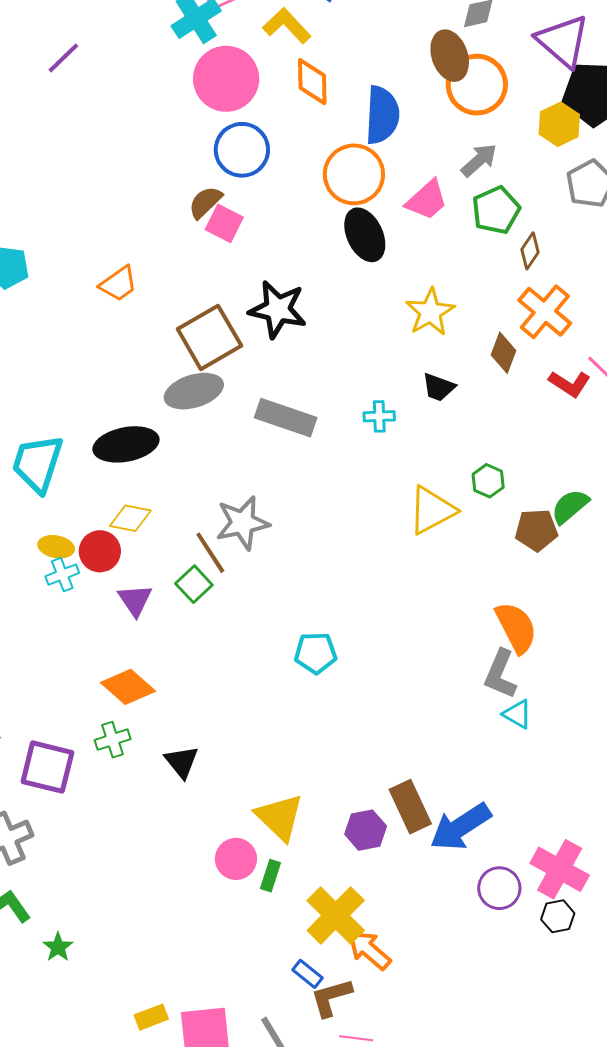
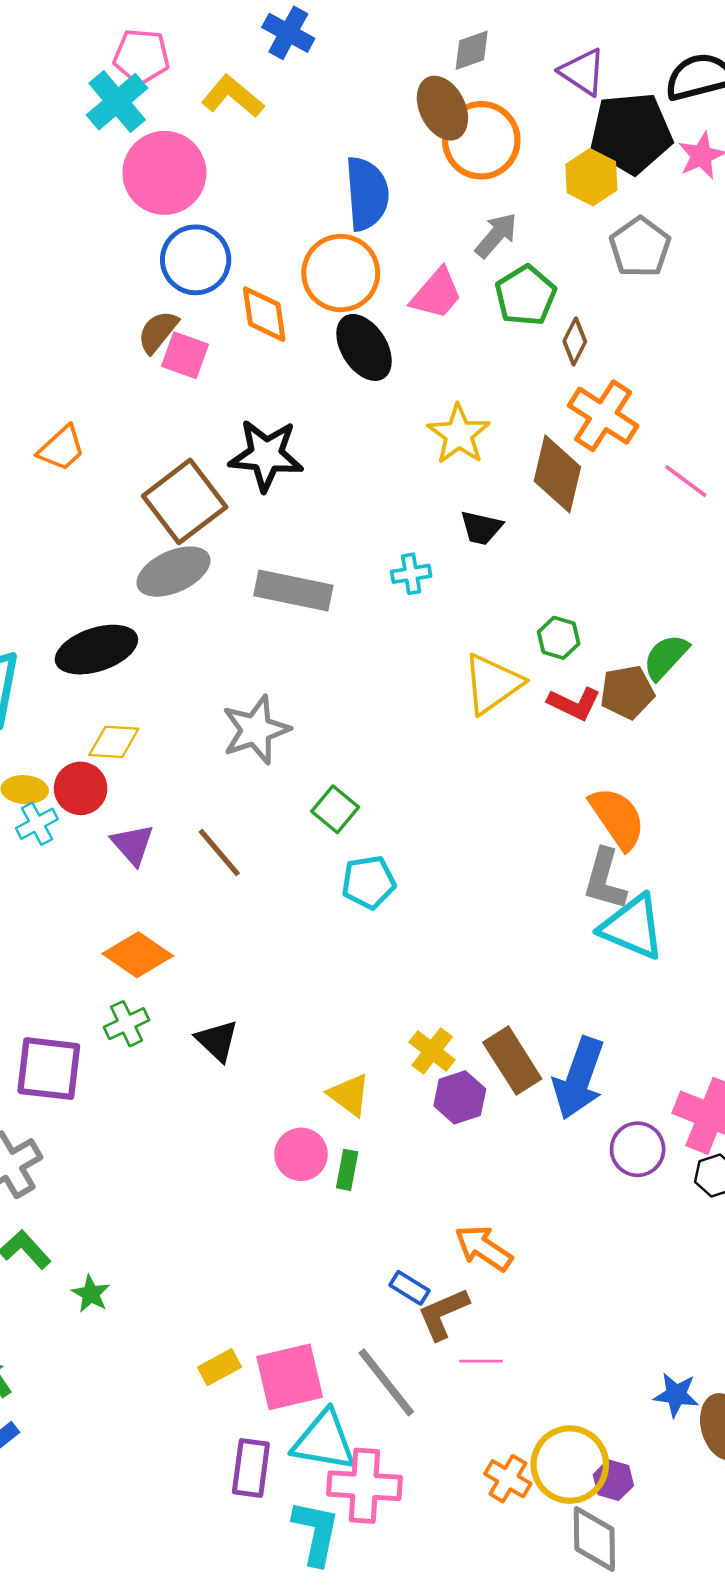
purple triangle: (563, 41) -> (583, 72), size x0.7
orange diamond: (312, 82) -> (264, 314), moved
brown diamond: (503, 353) -> (557, 474), size x1.5
red L-shape: (570, 384) -> (574, 703), moved
brown line: (210, 553) -> (219, 853), moved
green square: (194, 584) -> (335, 809), moved
cyan triangle: (517, 714) -> (633, 927), size x1.8
yellow triangle: (279, 817) -> (349, 1095), size x0.7
blue arrow: (460, 827) -> (579, 1078), turned -30
yellow cross: (336, 915) -> (432, 1051), moved, size x0.6

